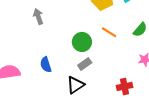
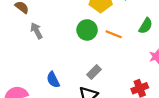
green circle: (82, 42) -> (87, 30), moved

